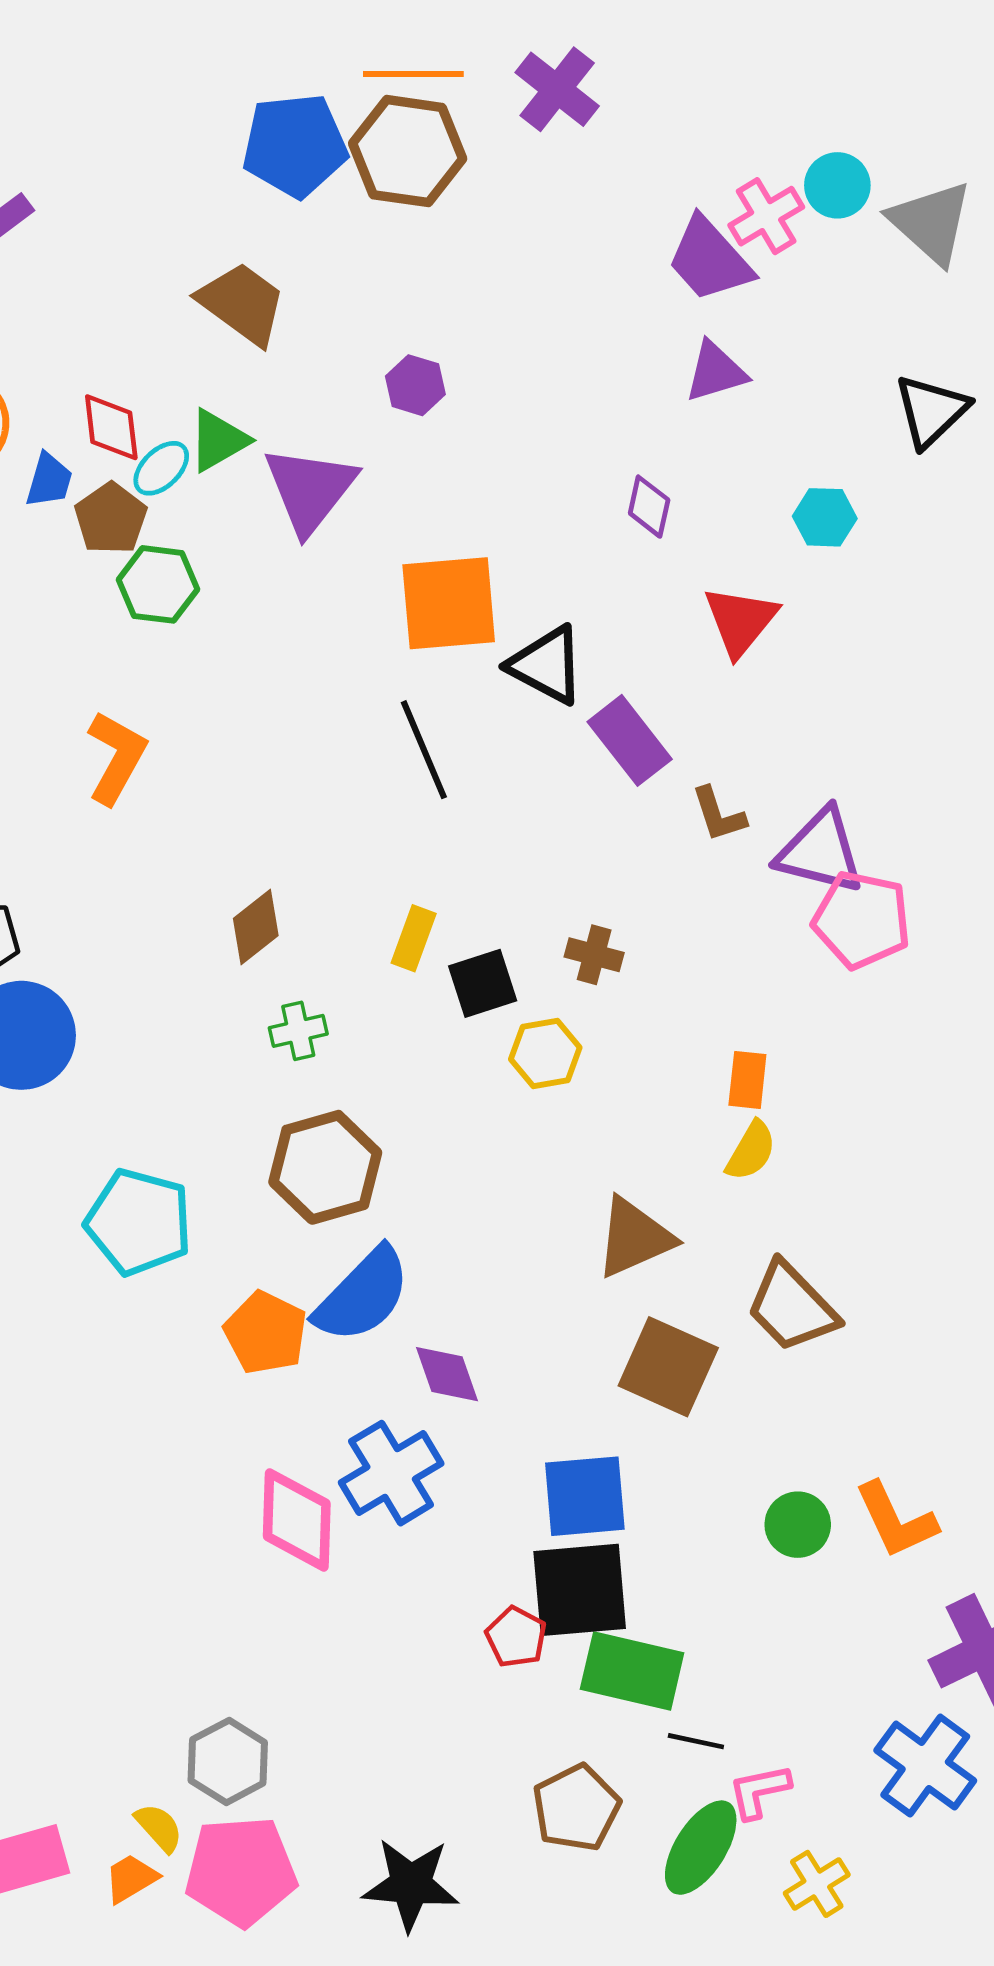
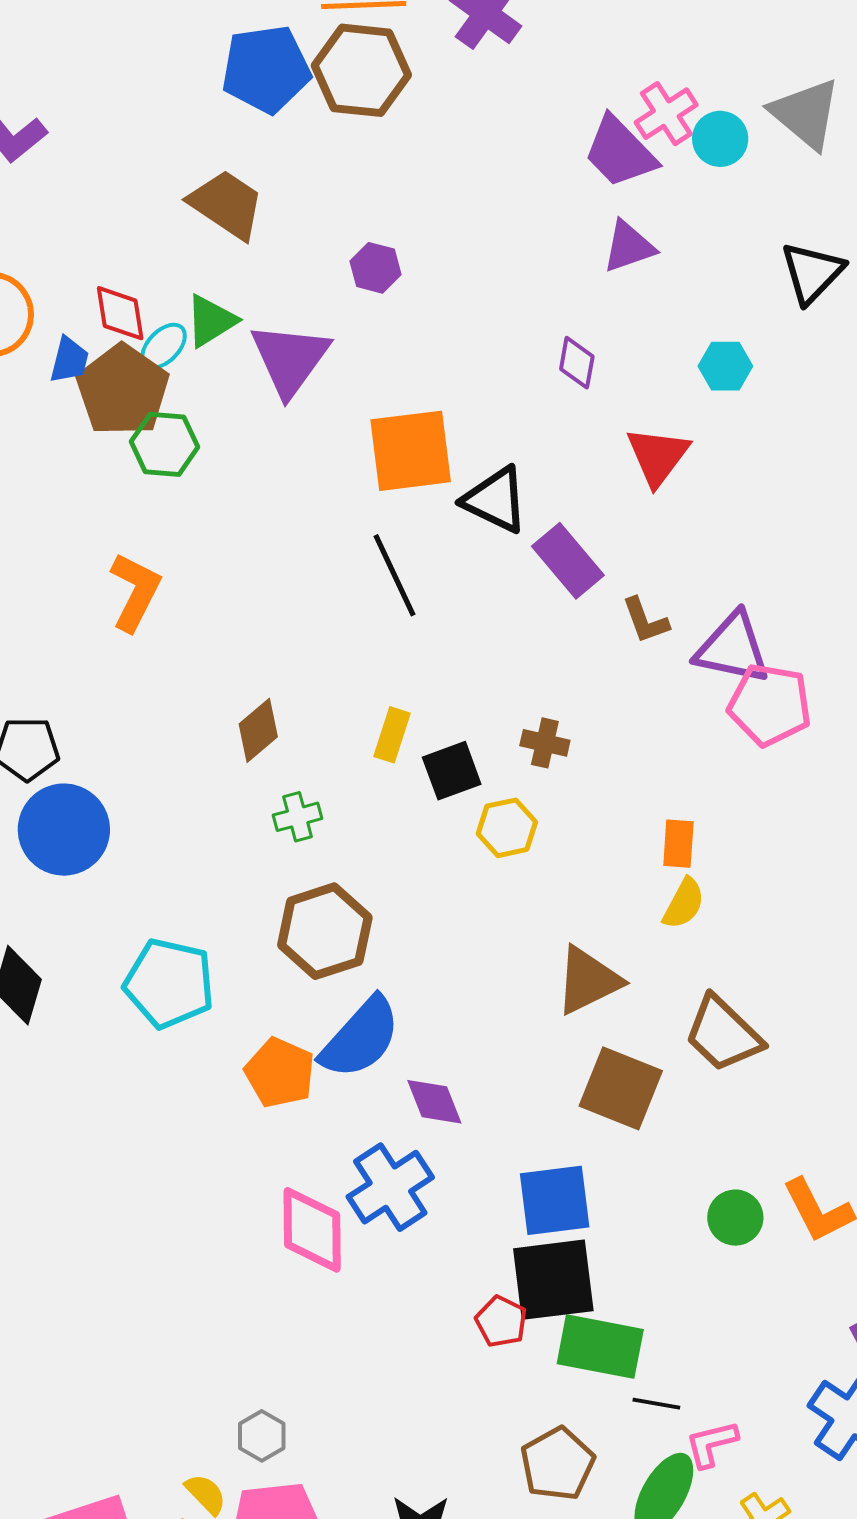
cyan circle: (837, 185) -> (720, 139), moved
brown pentagon: (111, 518) -> (123, 390), size x1.5
gray hexagon: (228, 1761) -> (262, 1436), size x0.7

